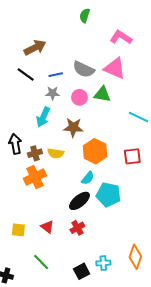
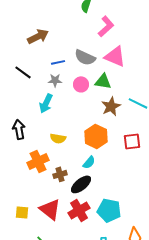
pink L-shape: (121, 37) -> (106, 26), moved, turned 105
black line: (26, 75) -> (23, 72), moved
brown star: (73, 127) -> (111, 106), moved, turned -30
brown cross: (35, 153) -> (60, 174), moved
cyan pentagon: (108, 195) -> (109, 210), moved
red triangle: (47, 227) -> (50, 209), size x1.6
red cross: (77, 228) -> (79, 210), size x1.5

